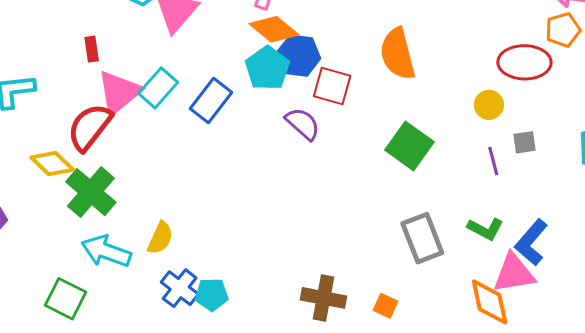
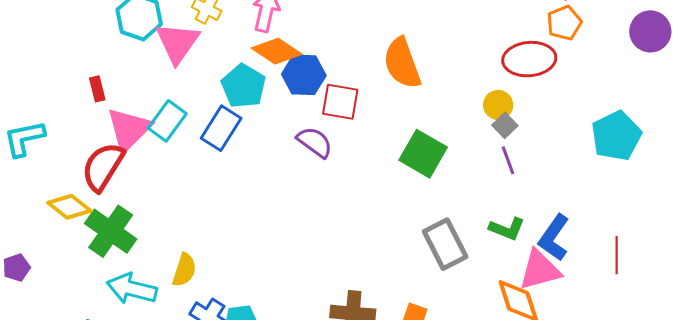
cyan pentagon: (267, 68) -> (244, 86), moved
gray square: (524, 142) -> (505, 125), moved, turned -30

